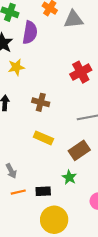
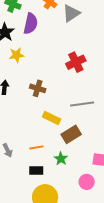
gray triangle: (73, 19) -> (71, 13), turned -30
yellow rectangle: (43, 138) -> (52, 118), moved
orange line: (18, 192) -> (36, 147), moved

